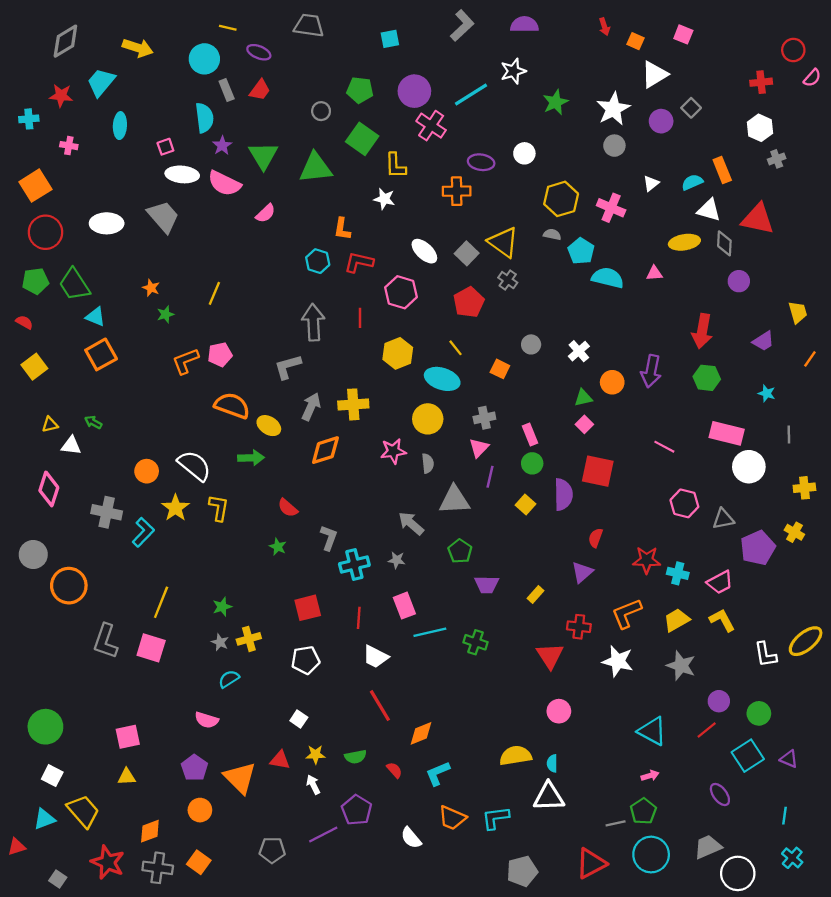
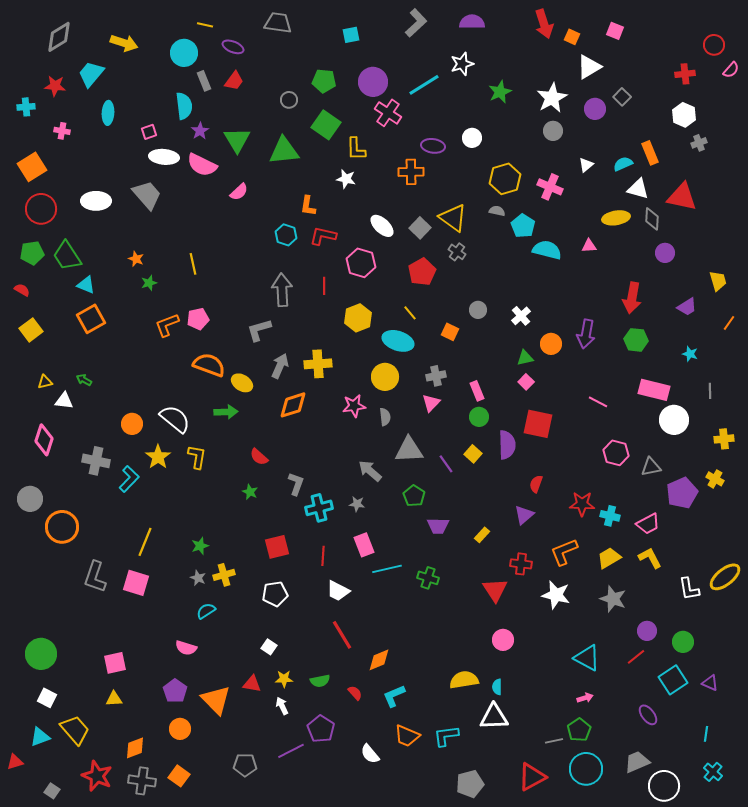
red arrow: (604, 27) -> (544, 24), size x1.8
yellow line: (214, 293) -> (193, 264), turned -35
purple line: (490, 477) -> (446, 464), moved, turned -48

